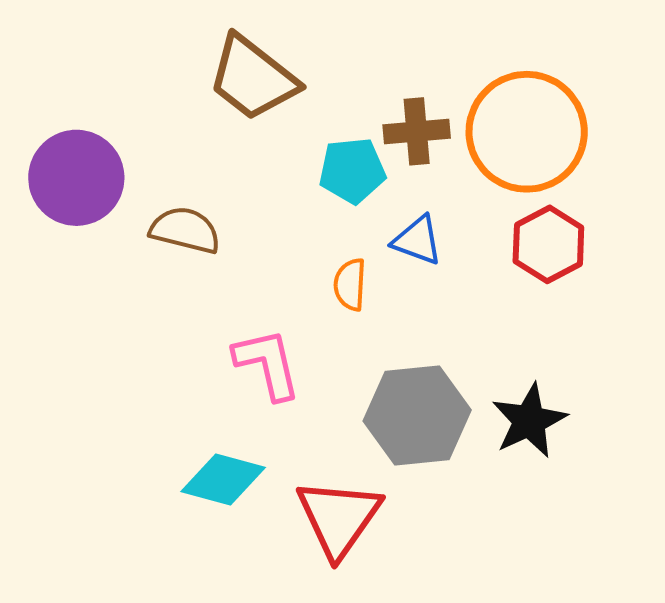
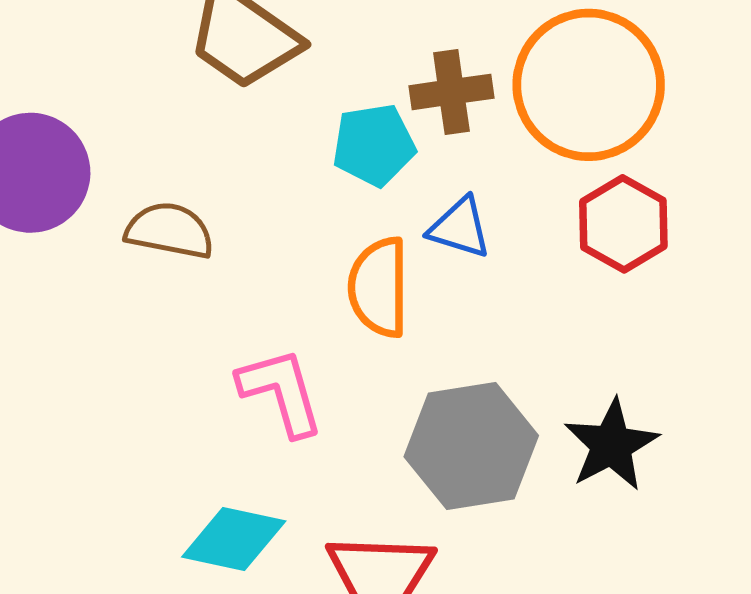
orange semicircle: (350, 285) -> (379, 287), size x1.5

